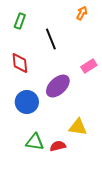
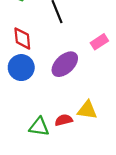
blue circle: (27, 102) -> (21, 68), moved
red semicircle: (58, 146) -> (64, 120), moved

